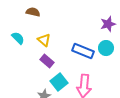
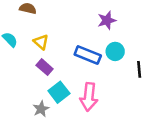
purple star: (108, 24) -> (107, 20), moved

